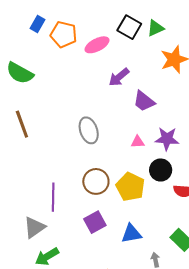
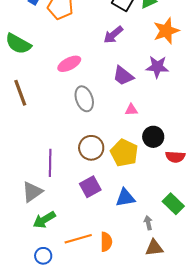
pink ellipse: (97, 45) -> (69, 64), moved
purple arrow: (119, 77) -> (113, 35), moved
purple trapezoid: (144, 101) -> (123, 76), moved
purple star: (167, 139) -> (157, 67), moved

